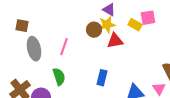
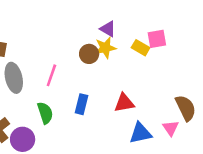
red triangle: (115, 41) -> (124, 103), moved
blue rectangle: (102, 78) -> (82, 104), moved

